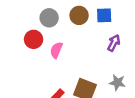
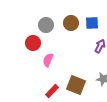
pink semicircle: (56, 50) -> (48, 60), moved

